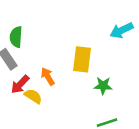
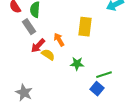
green star: (103, 86) -> (77, 64), moved

